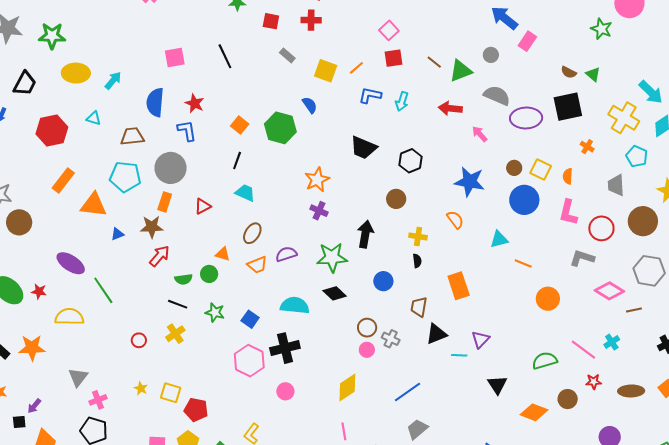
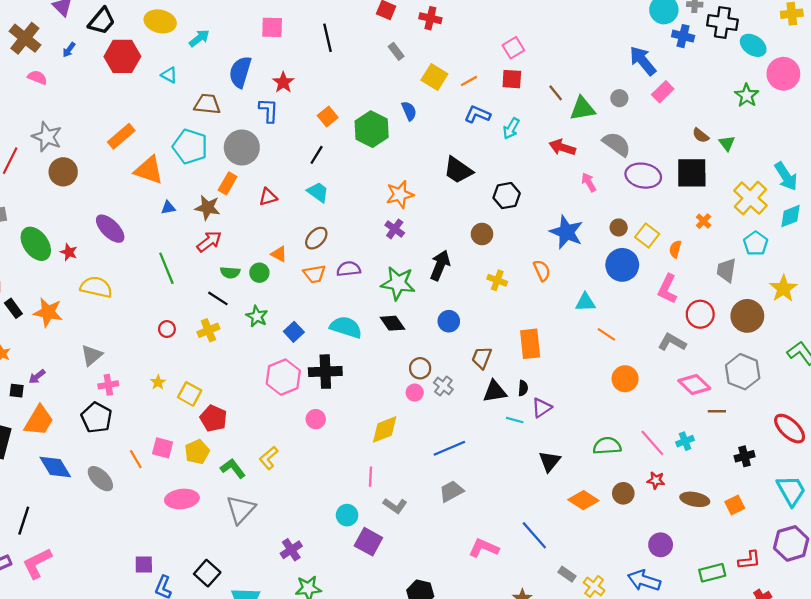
red hexagon: (52, 131) -> (122, 56), moved
black semicircle: (417, 261) -> (523, 388), moved
green line: (103, 290) -> (166, 268), moved

